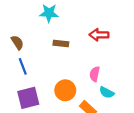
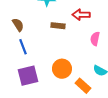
red arrow: (99, 35) -> (81, 15), moved
pink semicircle: (95, 74) -> (95, 39), moved

